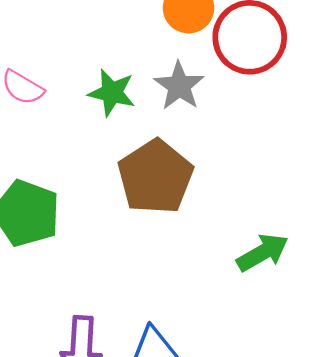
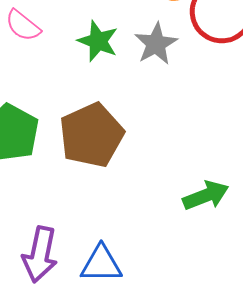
brown pentagon: (155, 177) -> (91, 135), moved

